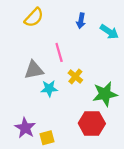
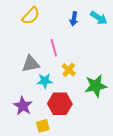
cyan arrow: (109, 32) -> (99, 18), moved
red hexagon: (92, 123) -> (60, 104), moved
purple star: (25, 128) -> (23, 106), moved

